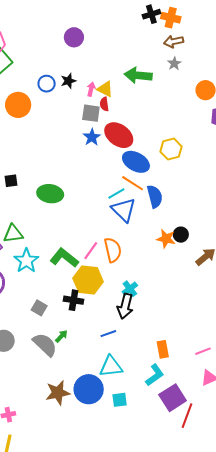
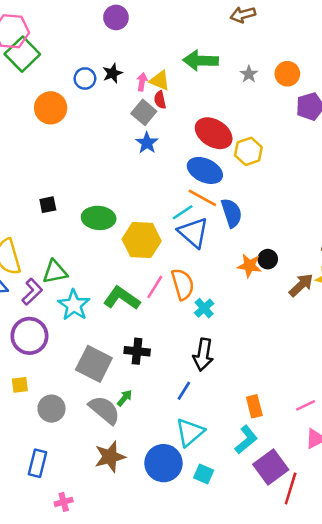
gray star: (174, 64) -> (249, 74), moved
gray square: (91, 113) -> (144, 112), turned 36
red ellipse: (119, 135) -> (214, 133), moved
yellow hexagon: (88, 280) -> (142, 240), moved
cyan cross: (130, 289) -> (204, 308), moved
gray square: (39, 308) -> (94, 364), size x1.8
blue line: (108, 334) -> (184, 391), turned -35
cyan triangle: (111, 366) -> (190, 432), turned -30
brown star: (58, 393) -> (110, 457), moved
cyan square: (120, 400) -> (204, 474), turned 35

